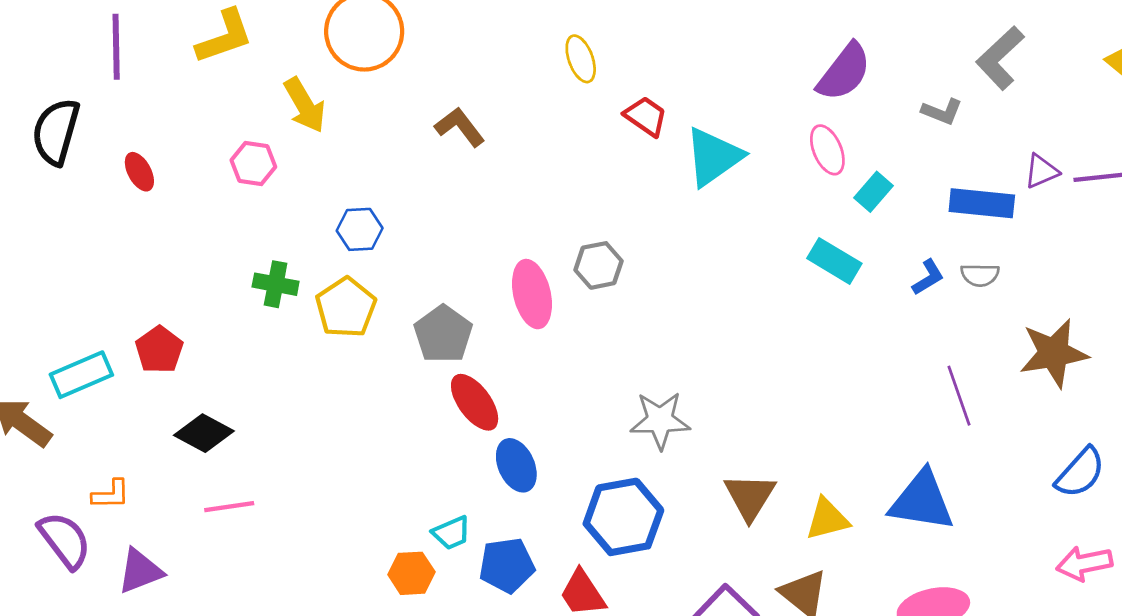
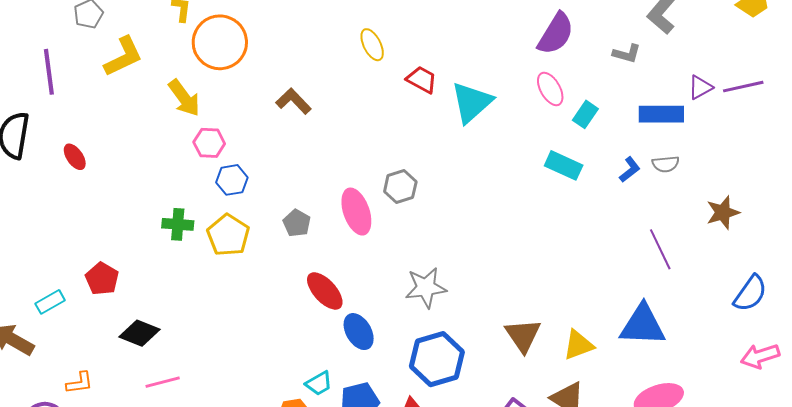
pink hexagon: (253, 163) -> (209, 143), moved
gray pentagon: (443, 334) -> (297, 223), moved, size x0.7
brown star: (1054, 353) -> (723, 213), size x0.7
cyan rectangle: (81, 375) -> (50, 302), size x0.7
gray star: (660, 420) -> (426, 288), moved

